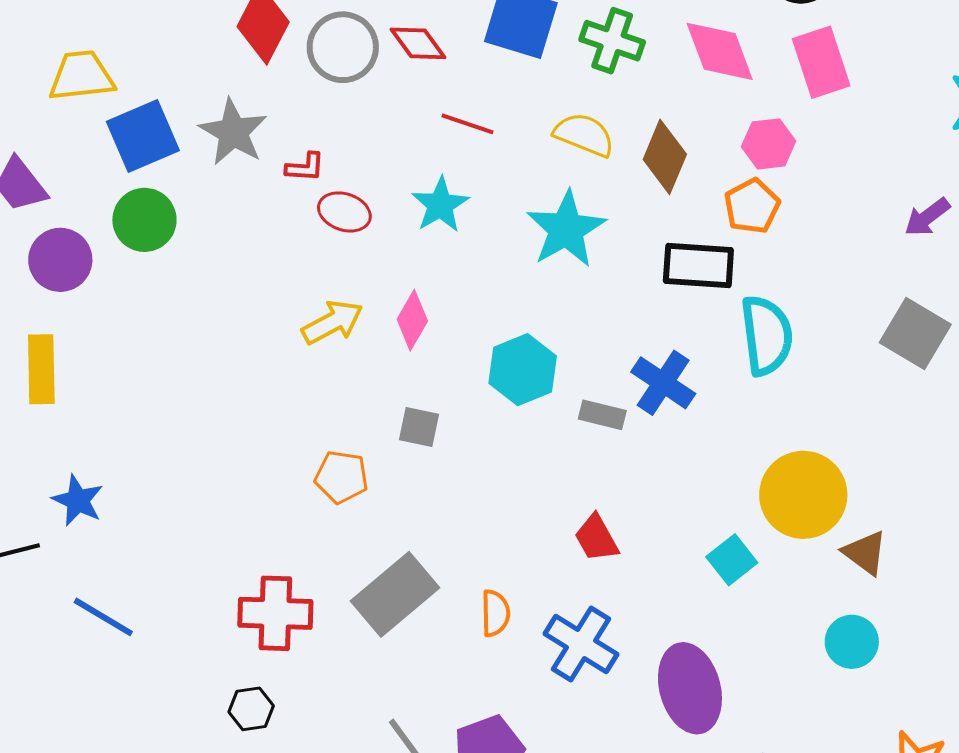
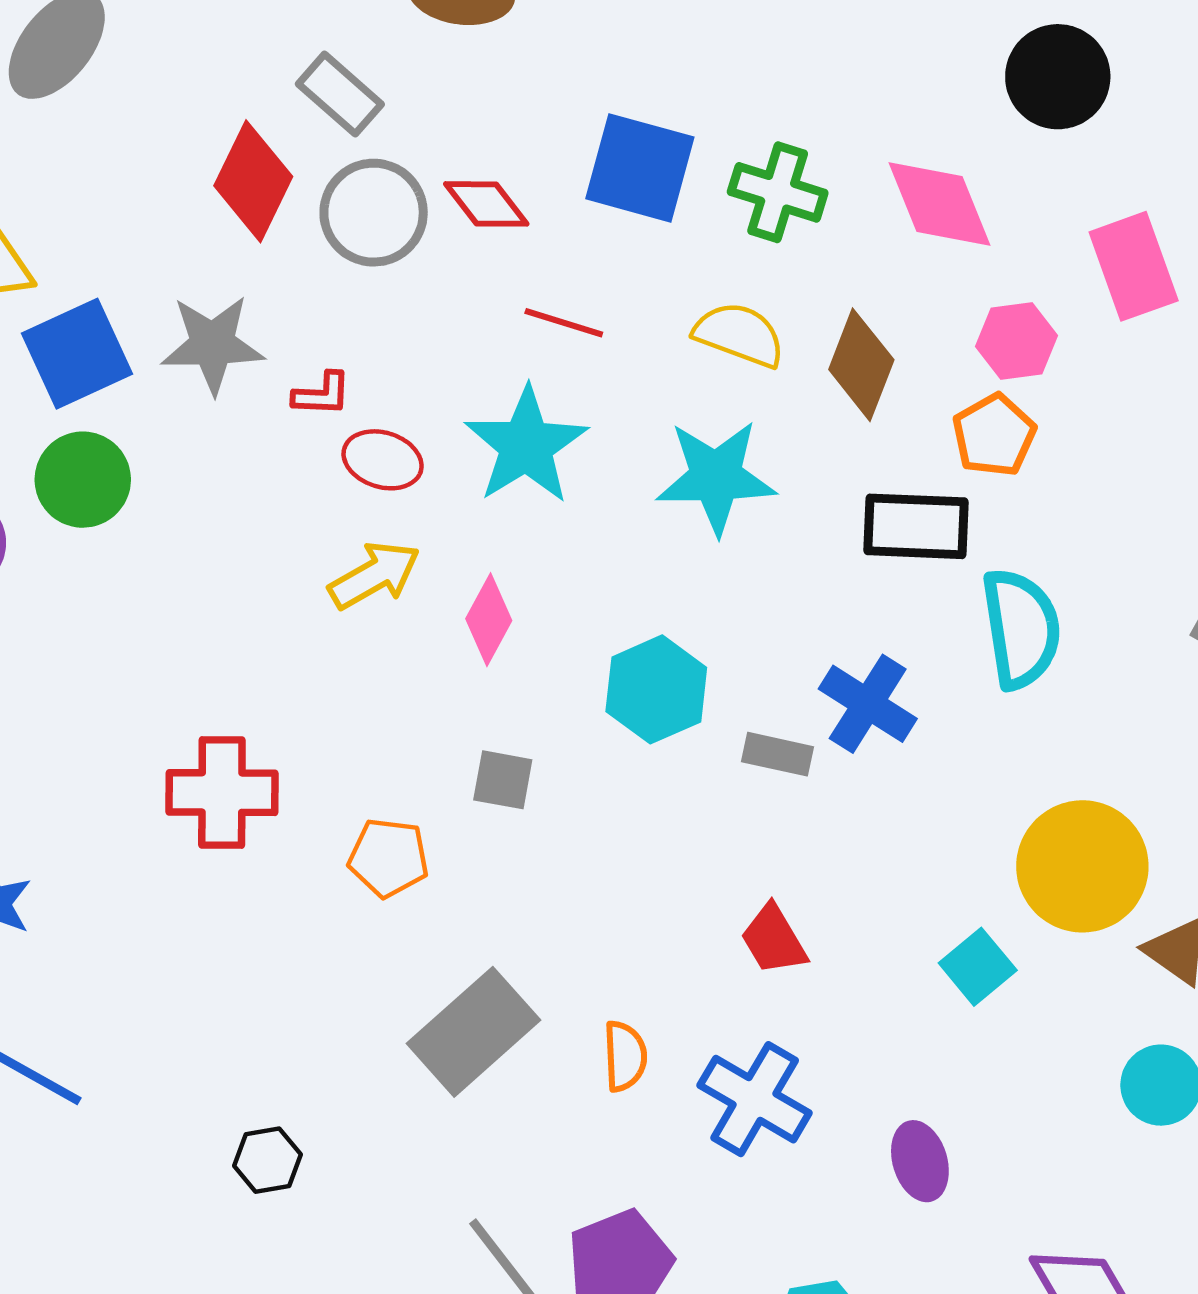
pink rectangle: (821, 62) -> (1134, 266), moved
gray star: (233, 132) -> (213, 344), turned -30
cyan star: (440, 205) -> (526, 445), size x1.4
cyan star: (566, 229) -> (716, 477), turned 30
yellow arrow: (332, 322) -> (374, 575), moved
red cross: (275, 613) -> (222, 793), moved
purple ellipse: (690, 688) -> (920, 1161), size x0.6
black hexagon: (251, 709) -> (267, 1160), moved

